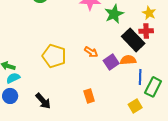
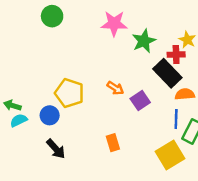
red cross: (146, 31) -> (176, 55), moved
orange semicircle: (128, 60) -> (185, 94), moved
blue circle: (10, 96) -> (50, 115), moved
yellow square: (135, 106) -> (170, 155), size x1.6

